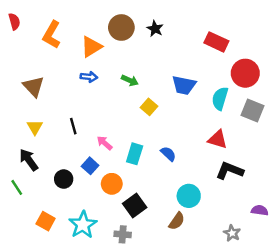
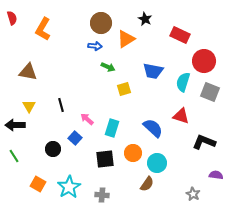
black star: (155, 29) -> (145, 19), moved
orange triangle: (91, 47) -> (126, 39), moved
blue arrow: (89, 77) -> (95, 46), moved
brown triangle: (34, 86) -> (28, 72), turned -36
yellow square: (149, 107) -> (124, 89), turned 32
blue semicircle: (168, 154) -> (153, 128), moved, size x1.5
black arrow: (29, 160) -> (15, 125), moved, turned -54
black L-shape: (230, 171) -> (204, 142), moved
orange circle: (112, 184) -> (133, 153), moved
black square: (135, 205) -> (105, 159), moved, turned 30

